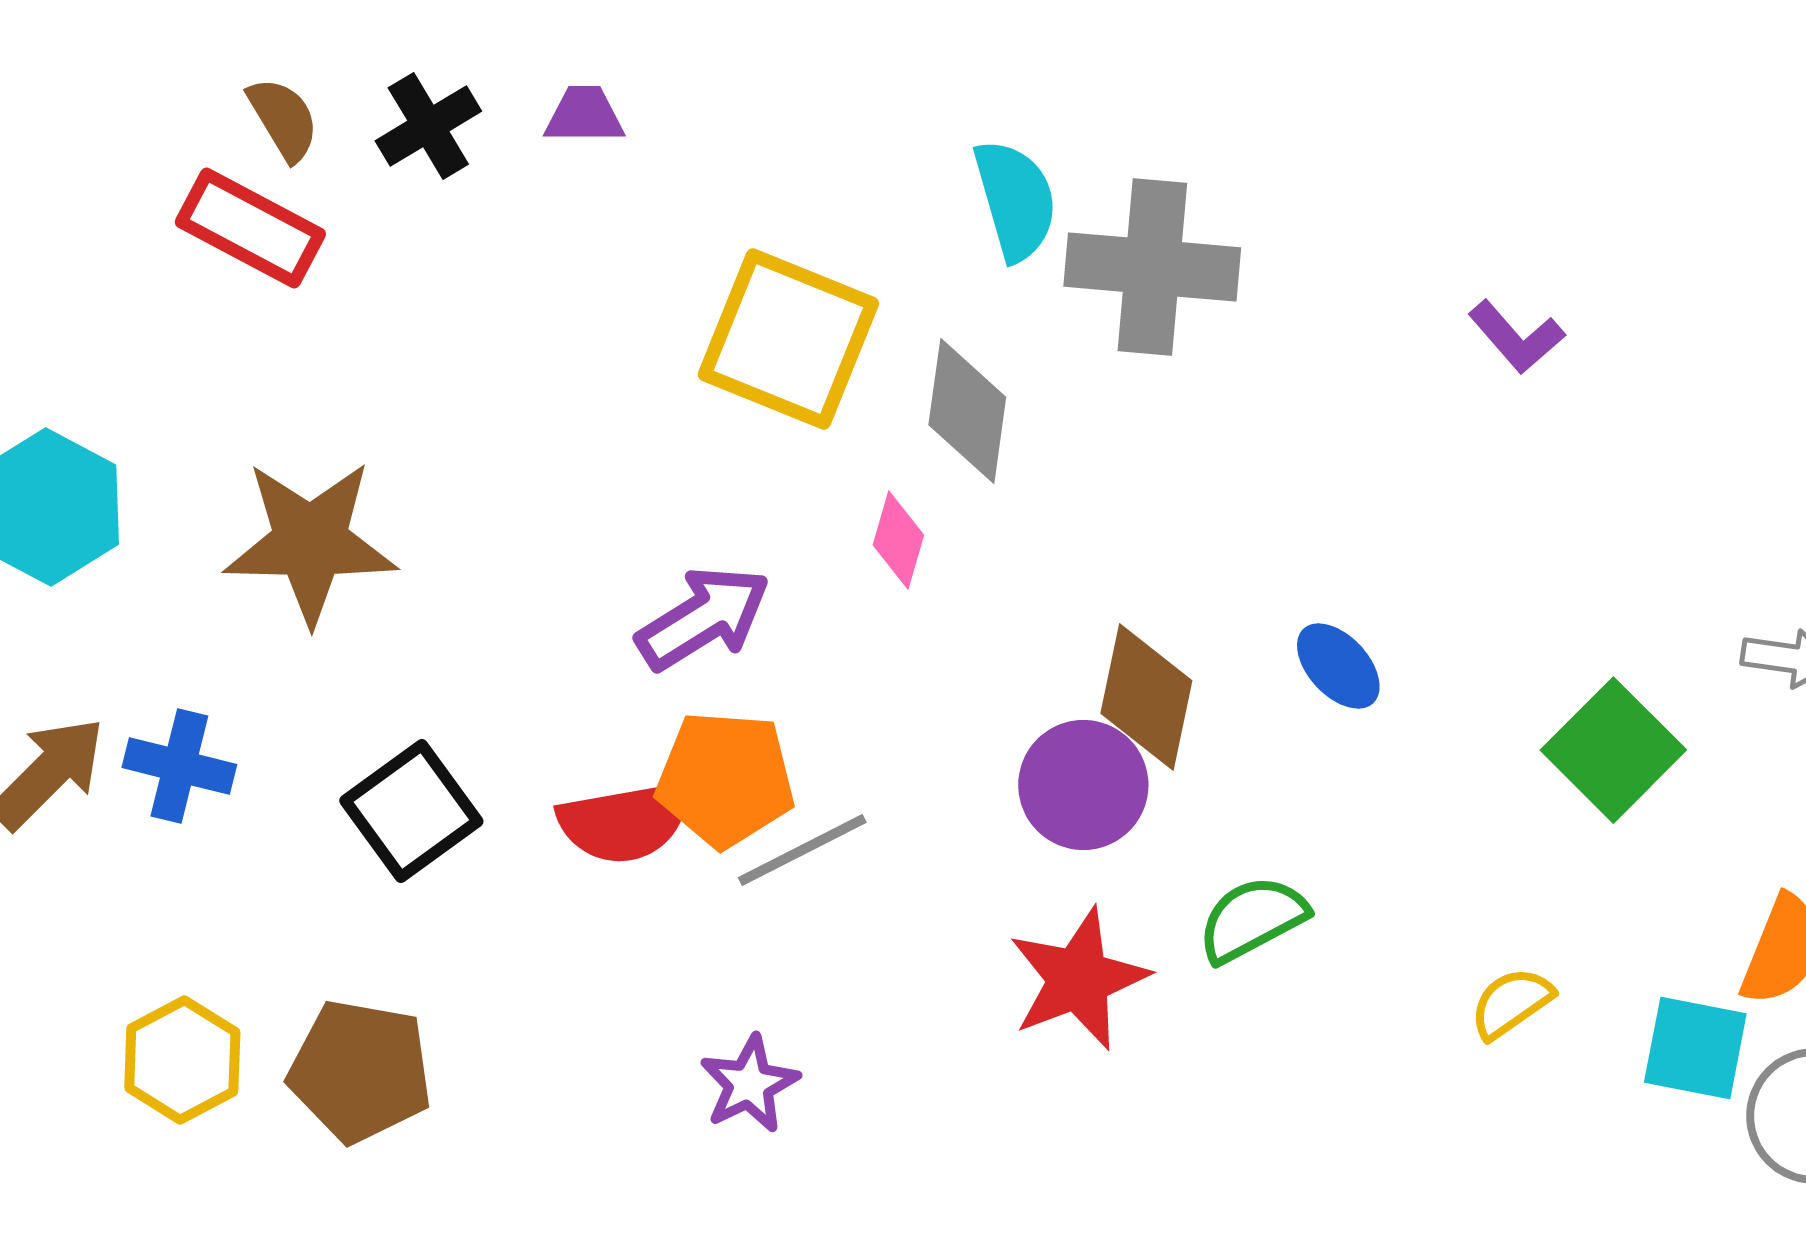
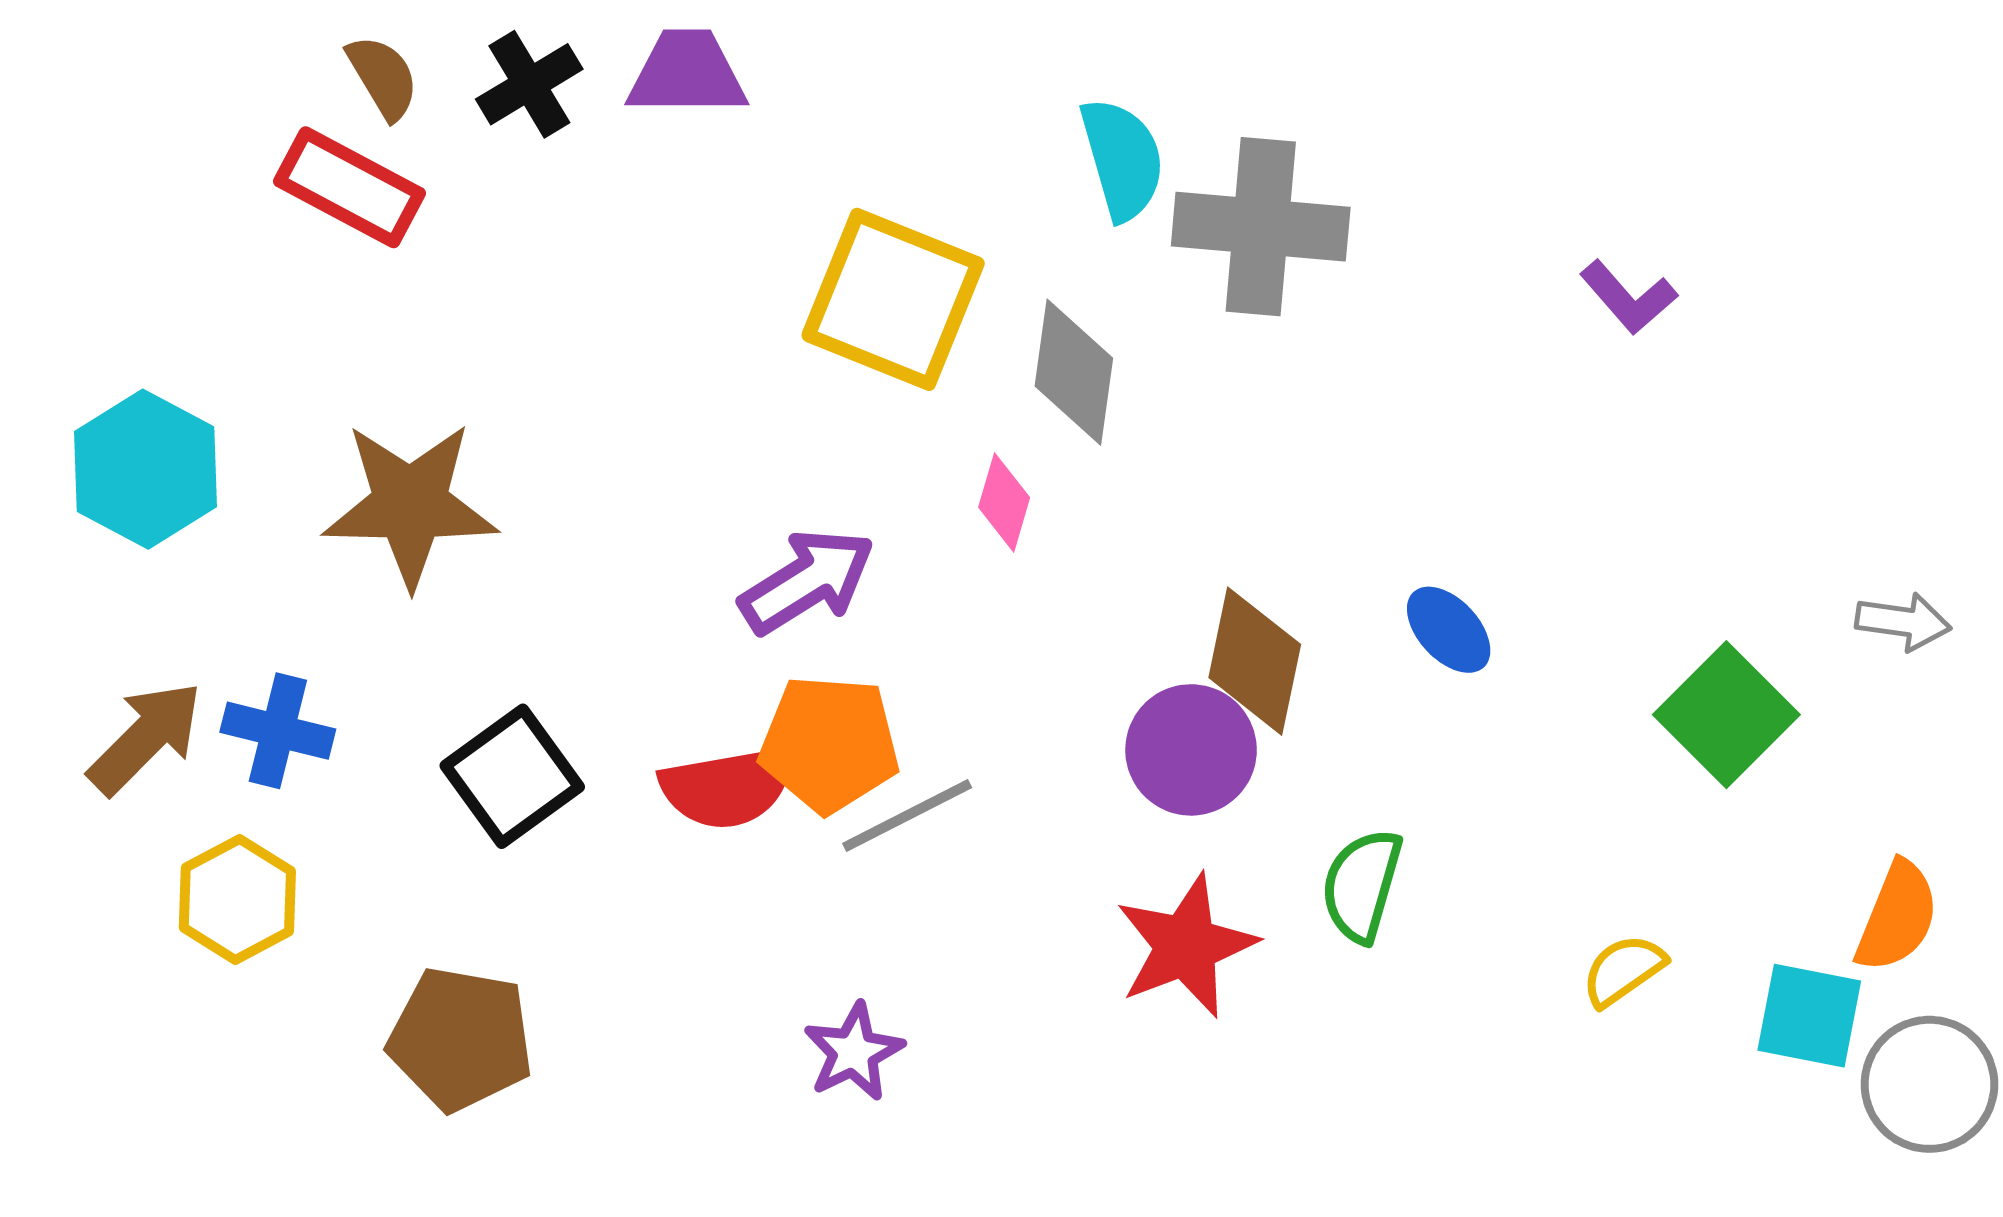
purple trapezoid: (584, 115) -> (687, 73), size x1.5
green semicircle: (1252, 919) -> (1362, 885), turned -46
yellow hexagon: (182, 1060) -> (237, 899), moved

